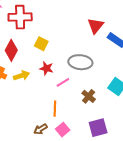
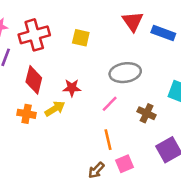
yellow square: (41, 44) -> (81, 38), moved
red star: (46, 68) -> (72, 88), moved
pink square: (63, 130) -> (124, 164), turned 32

